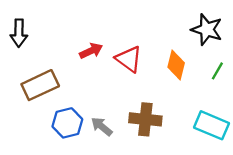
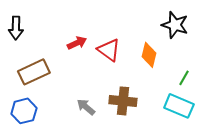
green line: (217, 71) -> (184, 78), moved
blue hexagon: (67, 123) -> (24, 111), moved

